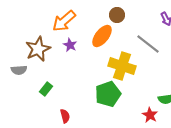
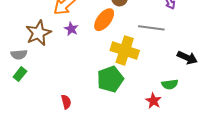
gray line: (148, 44) -> (151, 28), turned -30
green rectangle: (46, 89) -> (20, 74), moved

